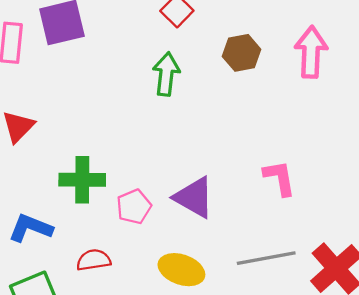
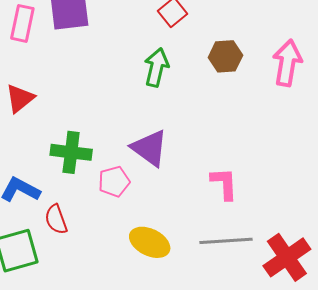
pink L-shape: (280, 178) -> (224, 184), moved
purple triangle: (194, 197) -> (150, 148), moved
red semicircle: (94, 260) -> (56, 219), moved, turned -108

